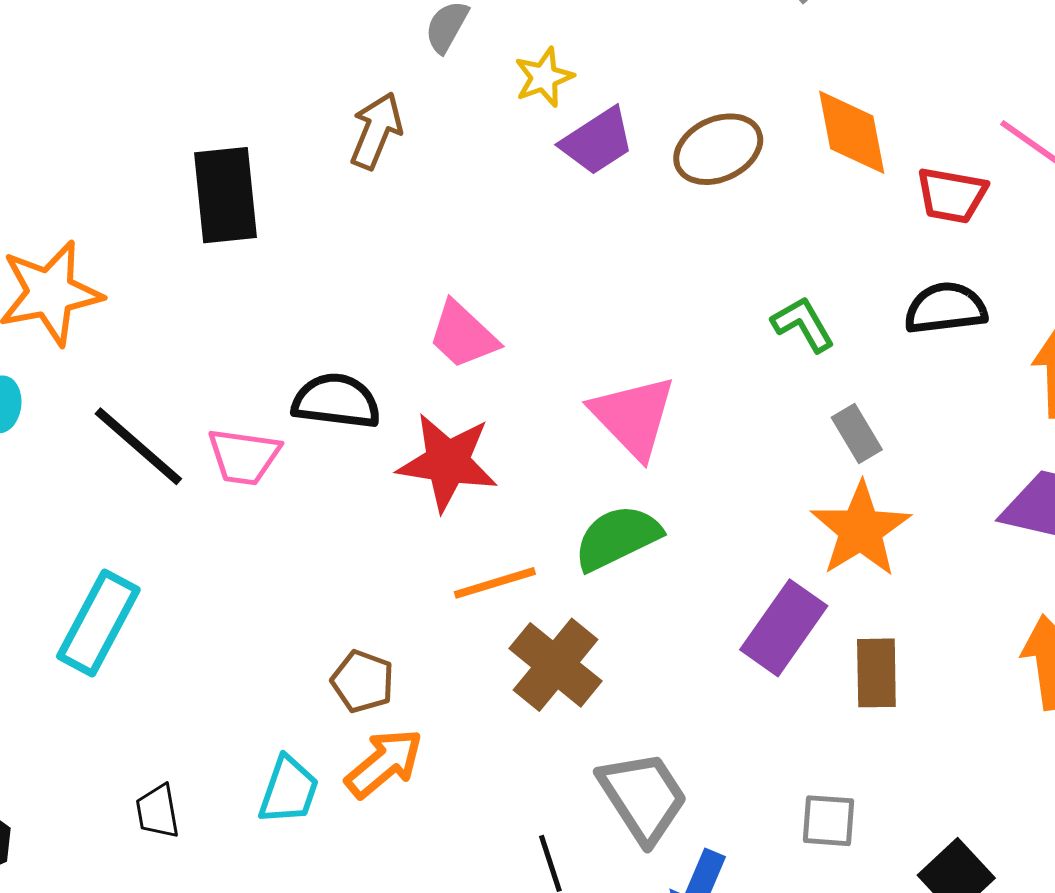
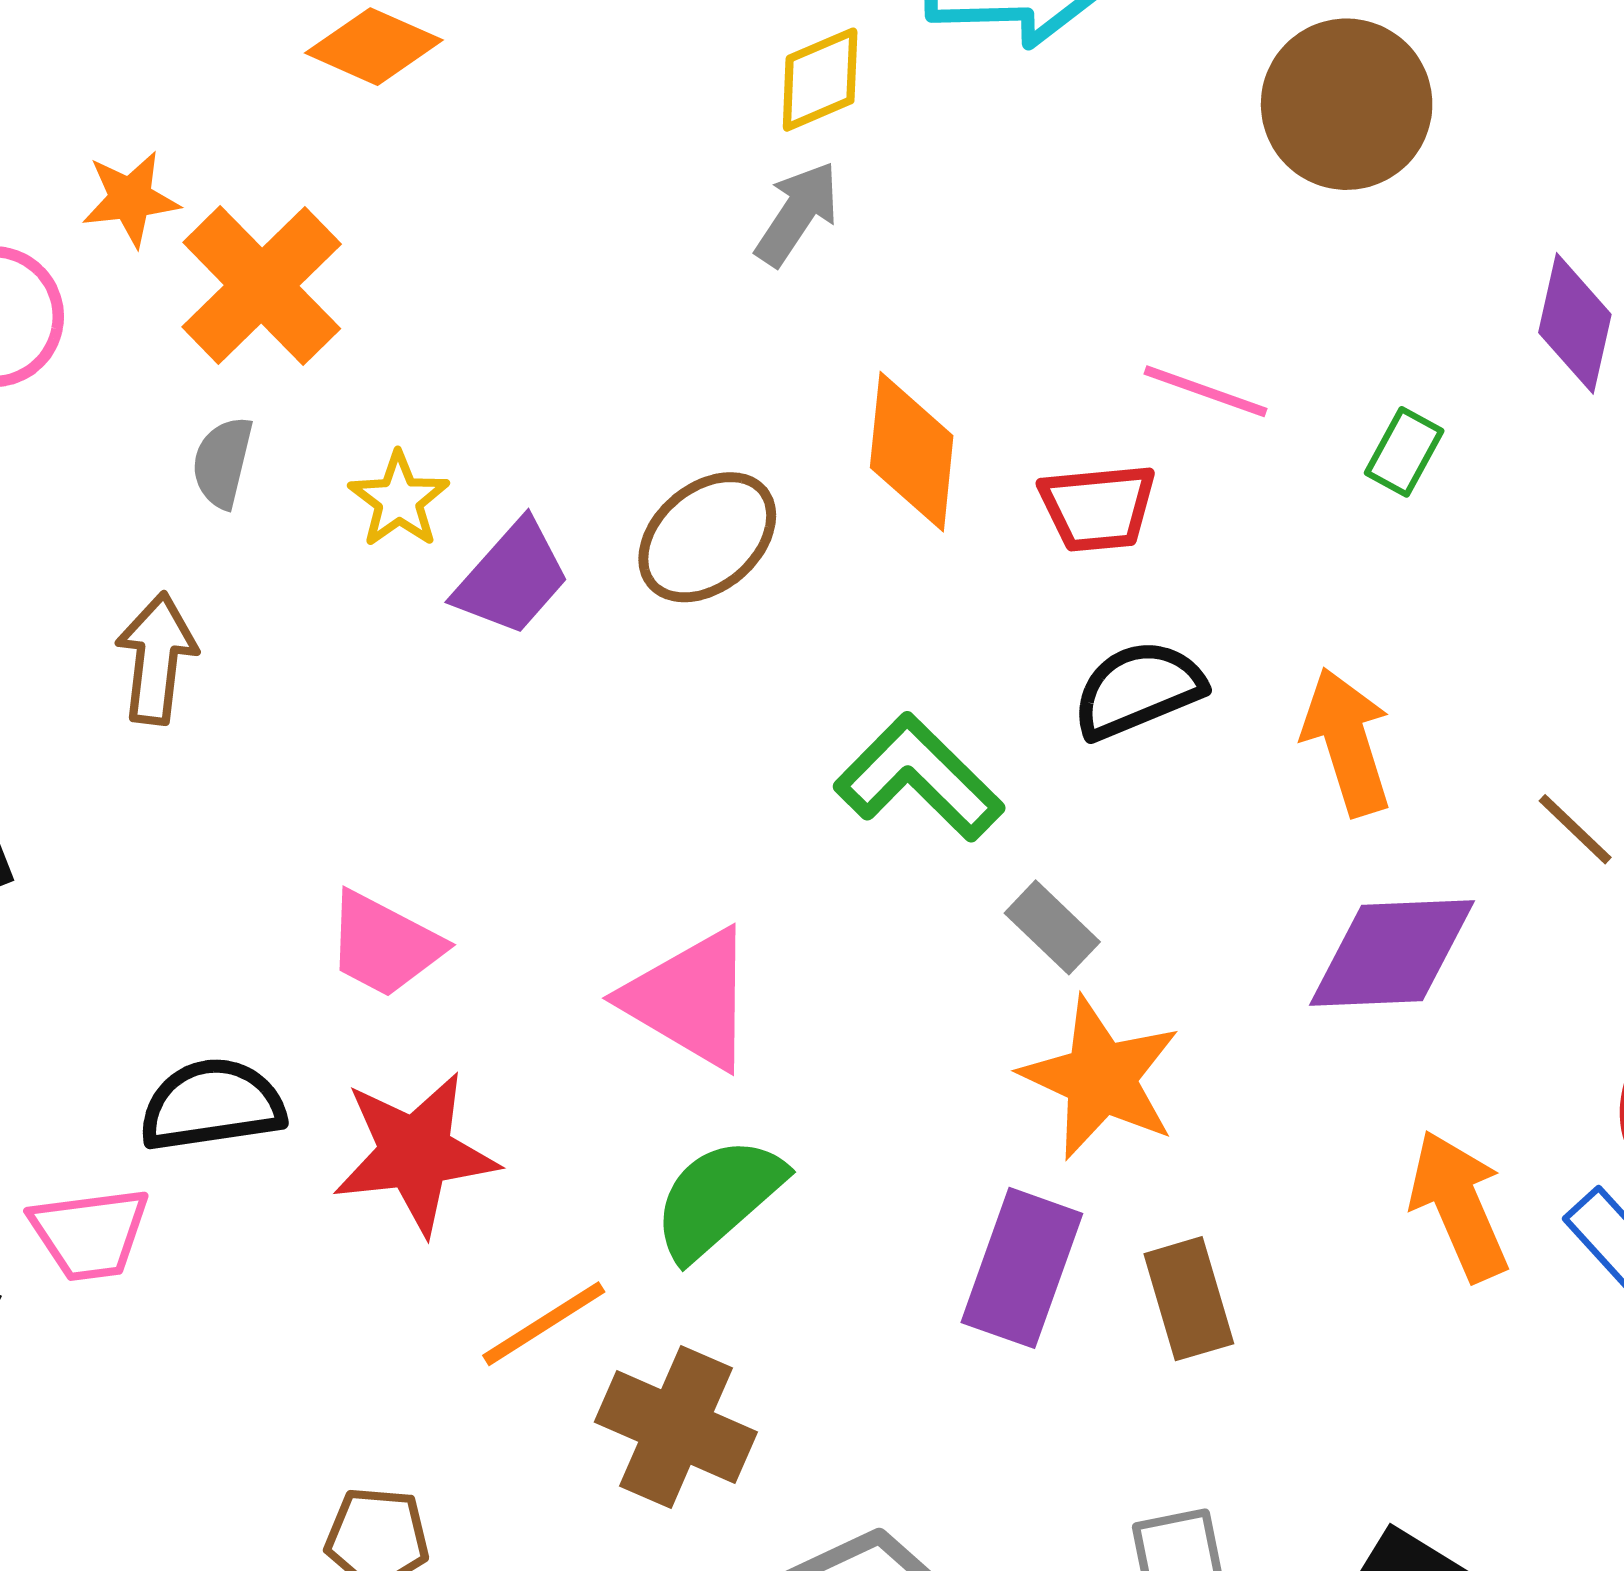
orange diamond: (852, 132) -> (912, 452), turned 32
green L-shape: (803, 324) -> (919, 778), size x1.5

